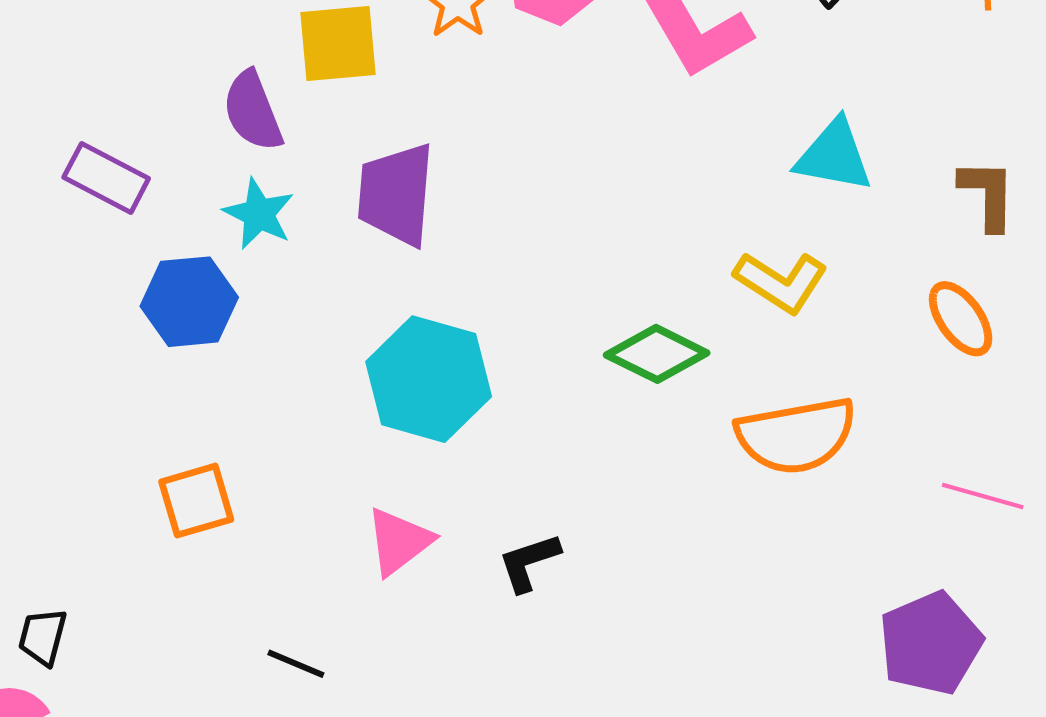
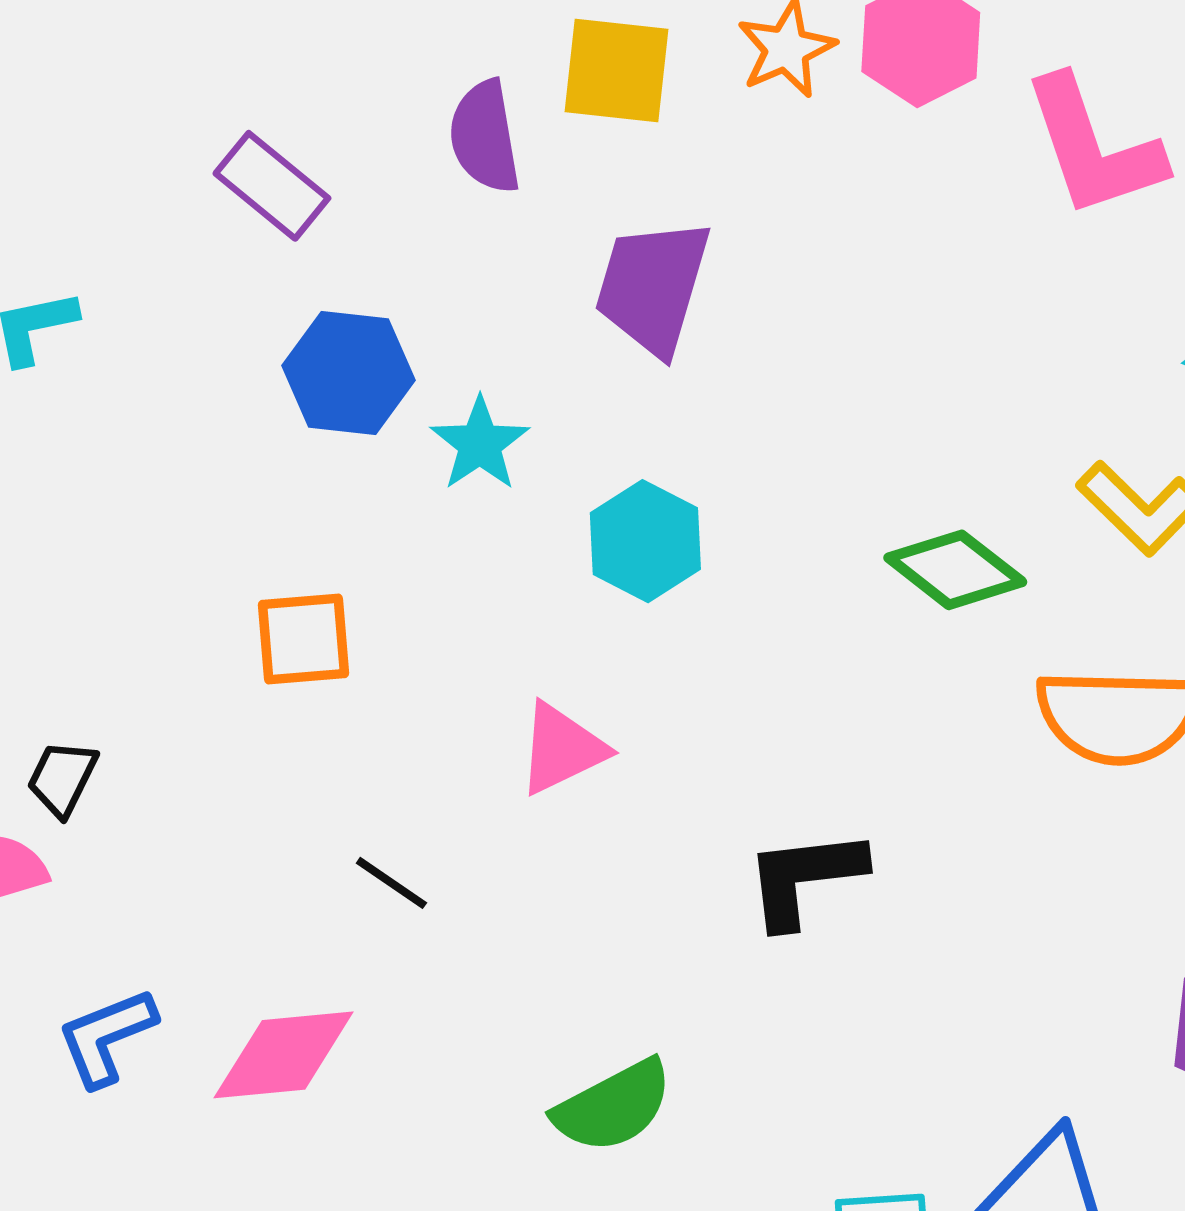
cyan star: (259, 214) -> (480, 444), moved
cyan hexagon: (429, 379) -> (645, 541), size x0.7
black L-shape: (529, 562) -> (805, 878), moved, size x1.4

